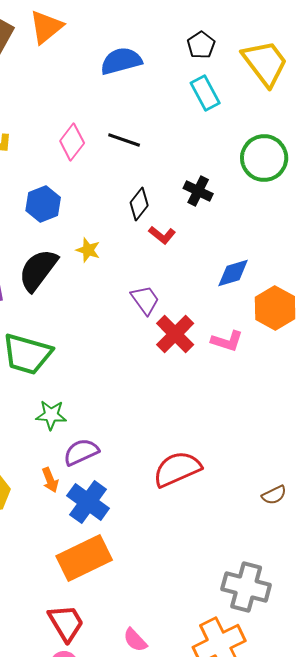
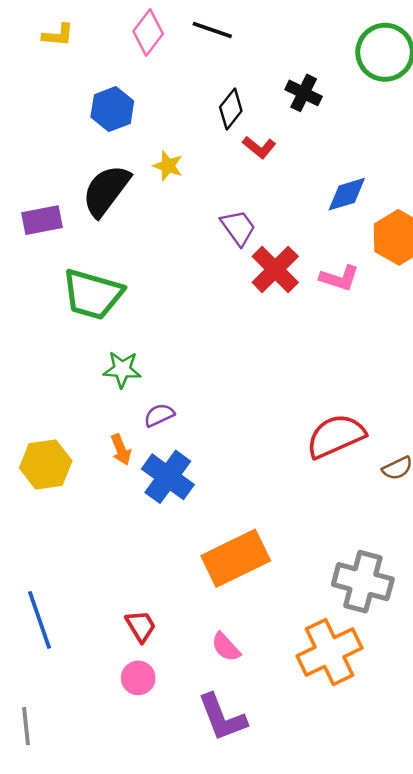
purple semicircle: (81, 452) -> (159, 415), size x0.7
red semicircle: (177, 469) -> (336, 436), moved
orange rectangle: (84, 558) -> (236, 558), moved
red trapezoid: (66, 623) -> (141, 626), size x0.7

